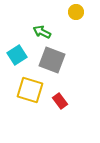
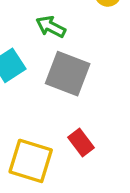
yellow square: (30, 90) -> (31, 161), moved

